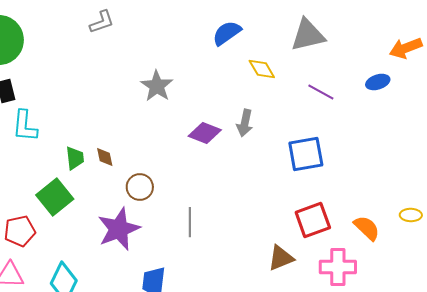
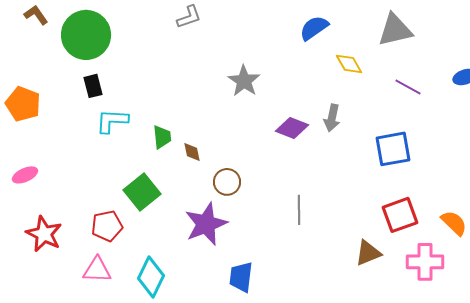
cyan L-shape: (25, 126) -> (112, 121), turned 88
green trapezoid: (75, 158) -> (162, 137), moved
gray line: (190, 222) -> (299, 210), moved

